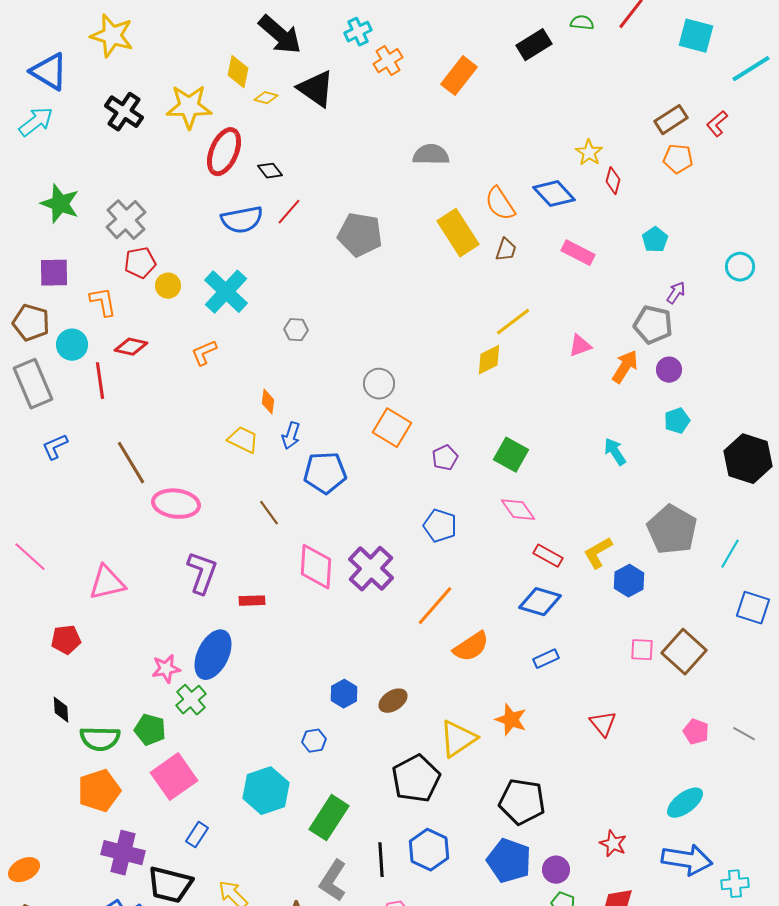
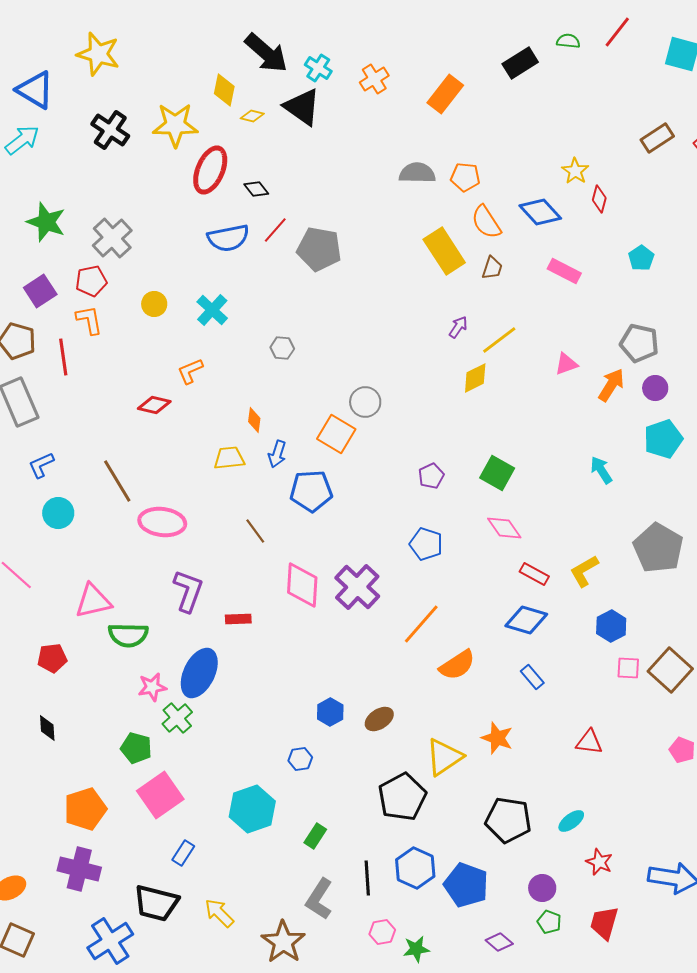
cyan cross: (358, 32) -> (318, 68), moved, turned -32
orange pentagon: (678, 159) -> (465, 177), moved
gray pentagon: (360, 235) -> (319, 249), moved
red pentagon: (140, 263) -> (91, 281), moved
purple square: (54, 273) -> (40, 291), turned -32
cyan cross: (226, 292) -> (212, 310), size x0.7
purple arrow: (676, 293) -> (458, 327), moved
cyan circle: (72, 345) -> (58, 513), moved
red diamond: (131, 347) -> (154, 405), moved
red line: (100, 381) -> (63, 357), moved
cyan pentagon: (677, 421) -> (663, 439), size x1.5
orange square: (392, 428) -> (336, 434), moved
yellow trapezoid: (243, 440) -> (229, 458), turned -32
blue hexagon: (629, 581) -> (611, 626), moved
blue rectangle: (546, 659) -> (532, 677), turned 75
red triangle: (603, 724) -> (589, 742), turned -44
green semicircle: (100, 739) -> (128, 635), moved
cyan ellipse: (685, 803) -> (571, 821), moved, size x0.7
green rectangle: (329, 818) -> (315, 836), size x0.6
purple cross: (123, 853) -> (79, 869), moved
blue pentagon: (509, 861) -> (466, 885), moved

